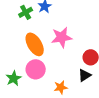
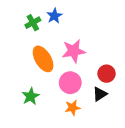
pink circle: (36, 69) -> (70, 83), moved
green star: (14, 78) -> (31, 96), moved

